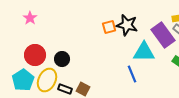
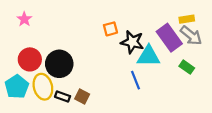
black star: (127, 25) -> (132, 42), moved
black circle: (62, 59) -> (59, 64), size x1.6
yellow ellipse: (47, 80) -> (43, 87), turned -40

